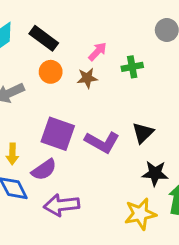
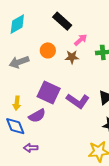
black rectangle: (44, 38) -> (62, 21), moved
purple arrow: (62, 205) -> (31, 148), moved, size x0.6

